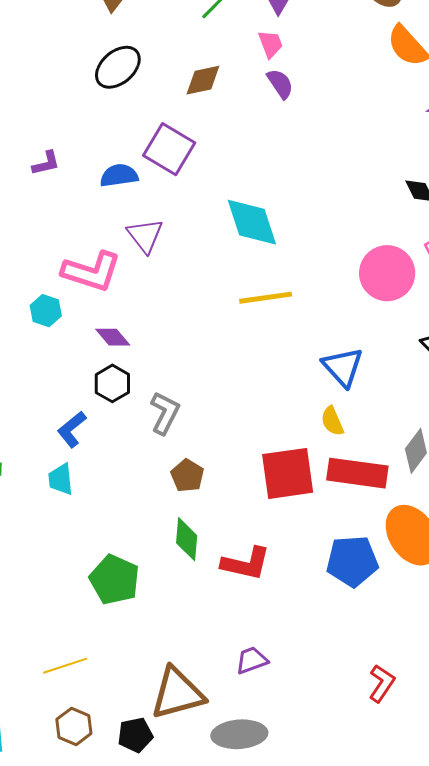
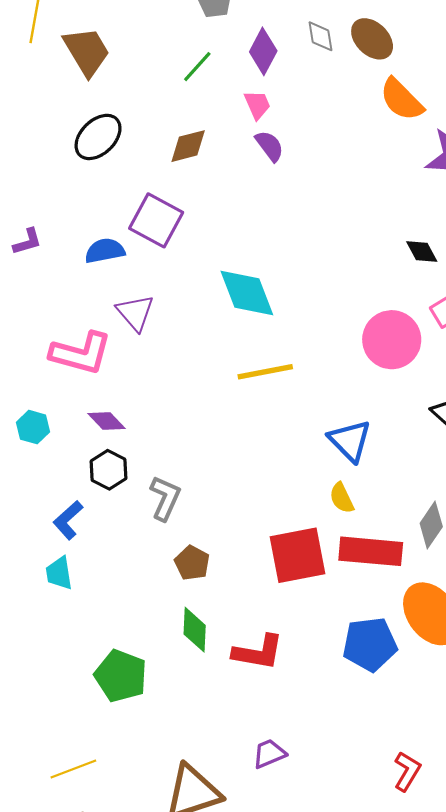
cyan hexagon: (46, 311) -> (33, 427), moved

